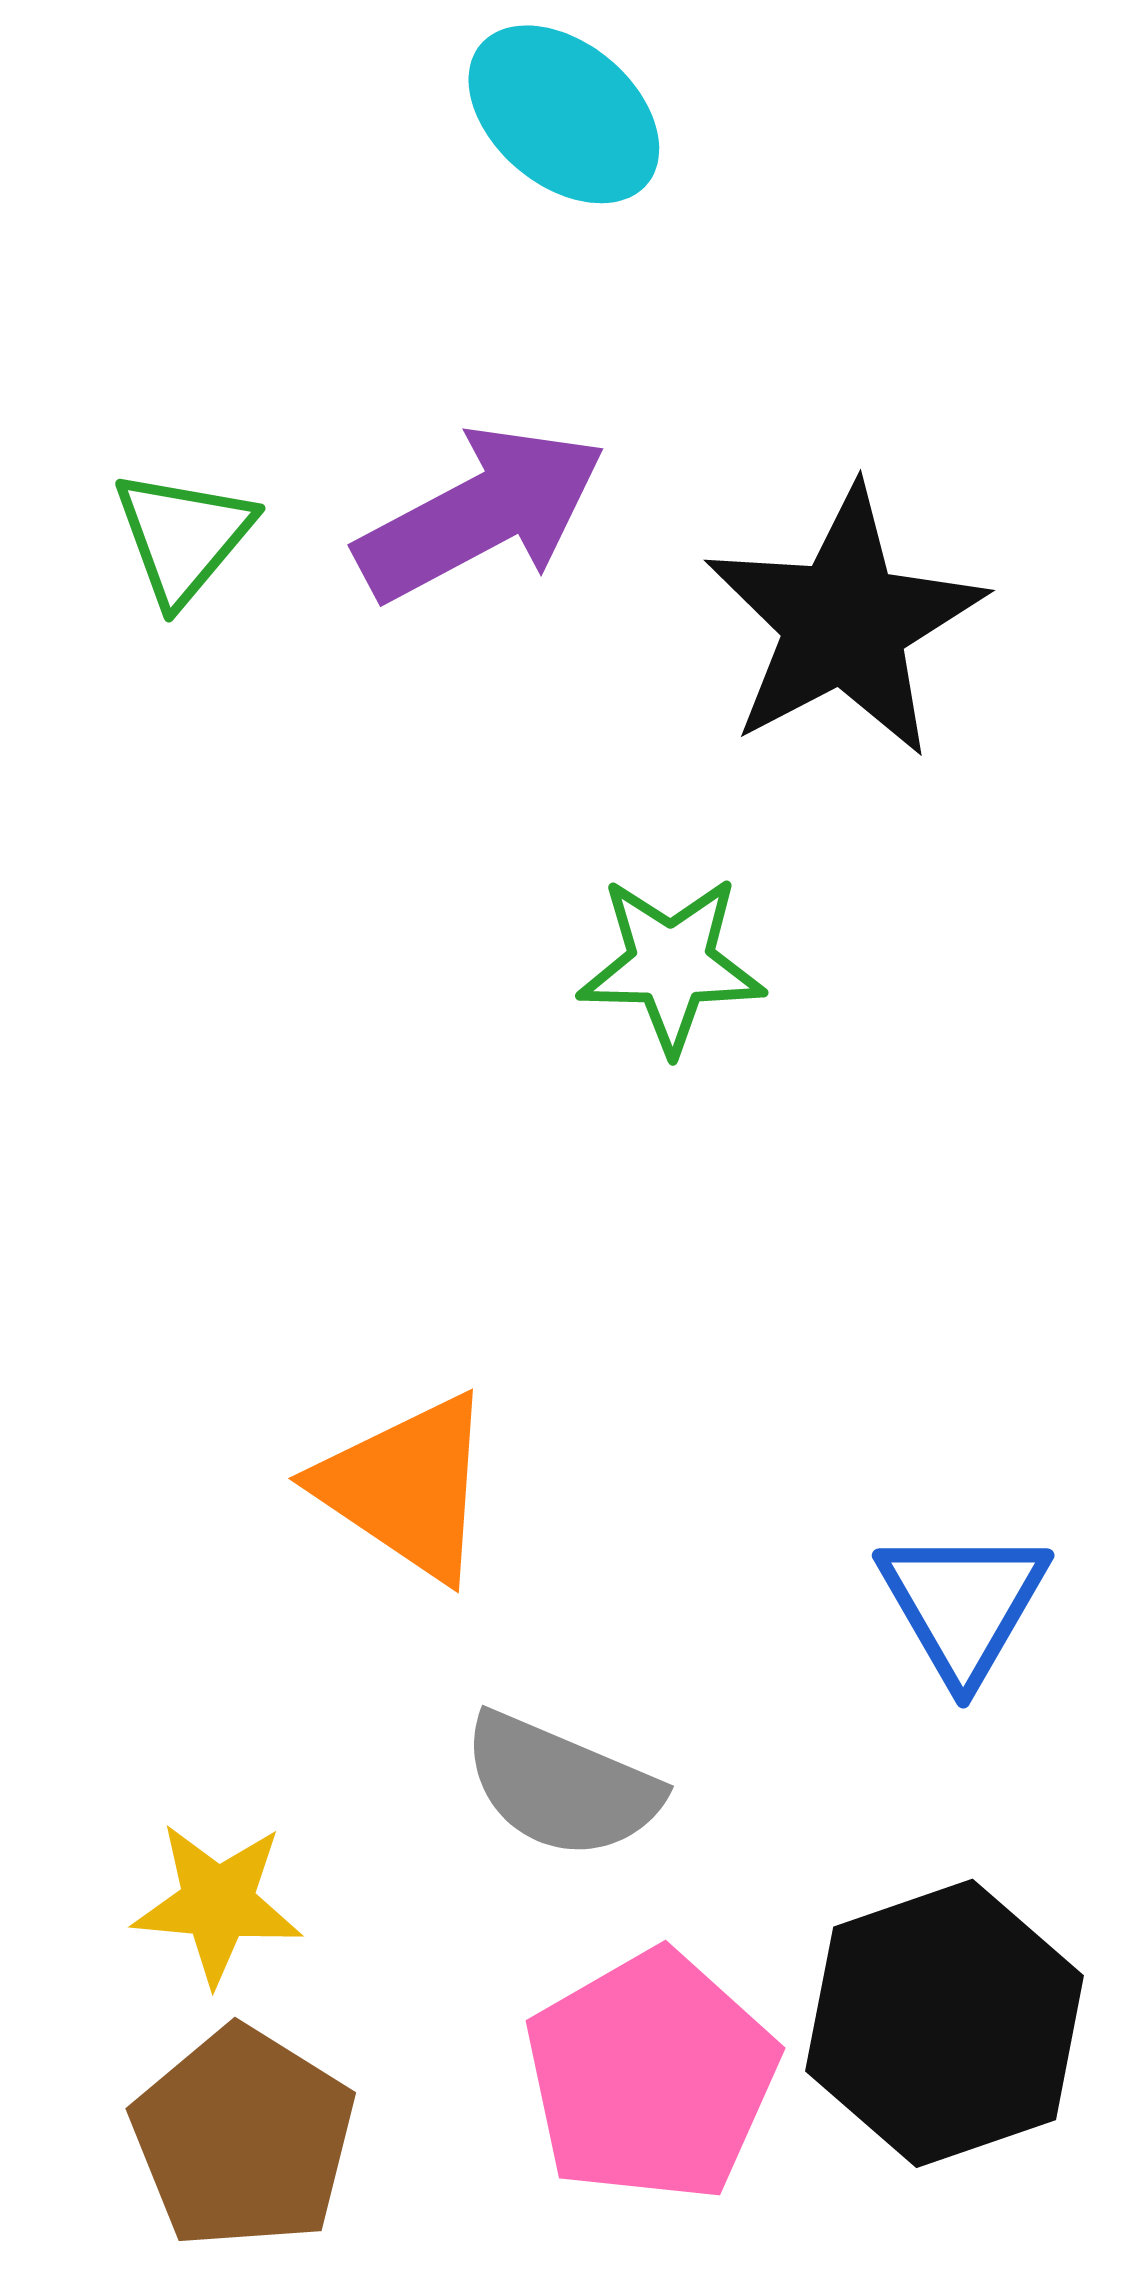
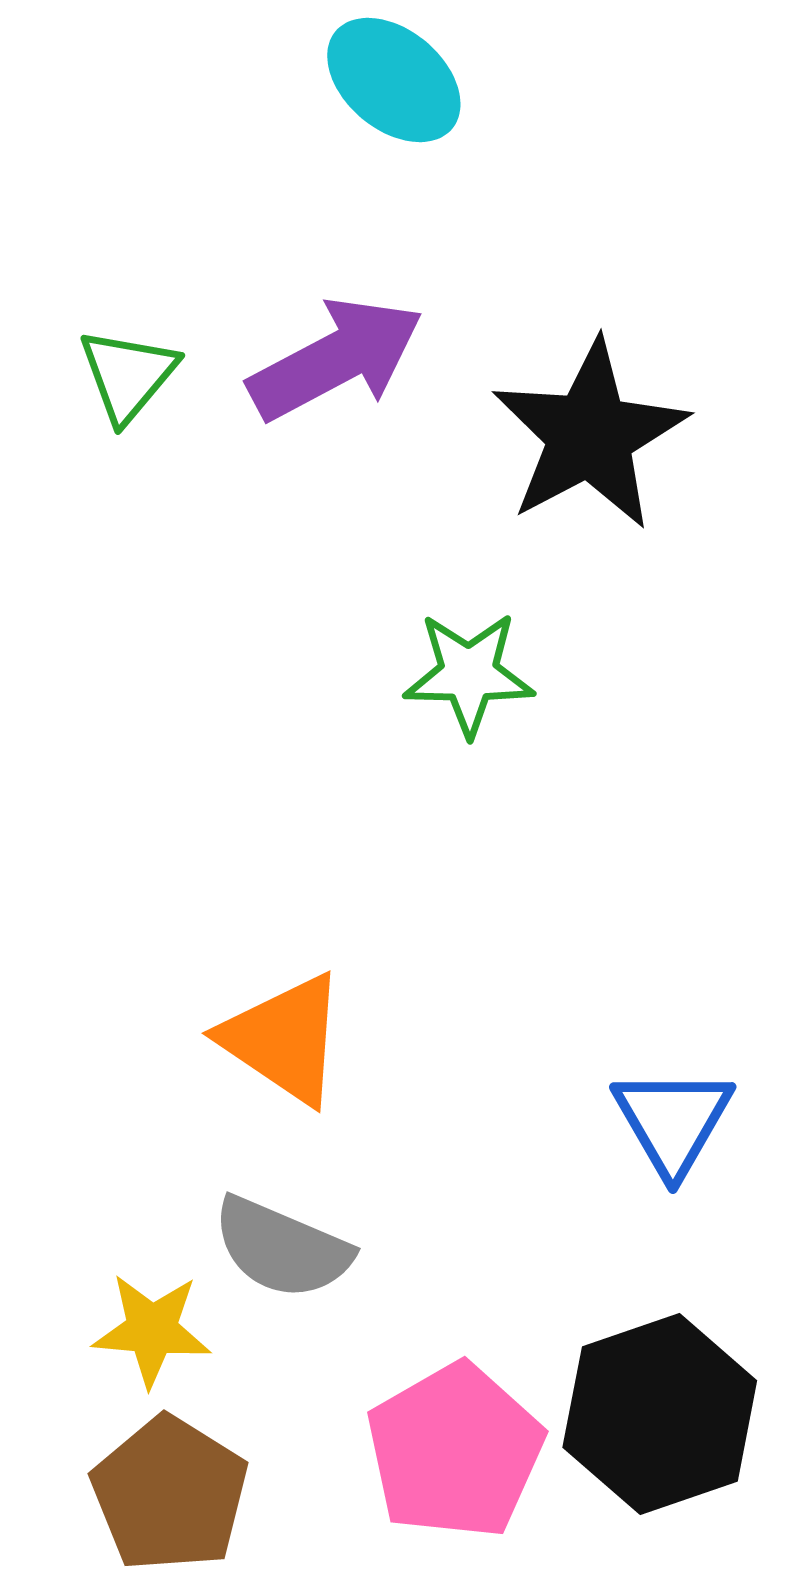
gray semicircle: (561, 1786) -> (282, 1248), moved

